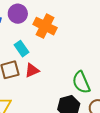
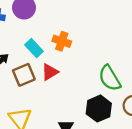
orange cross: (45, 26) -> (62, 41), moved, size x0.7

